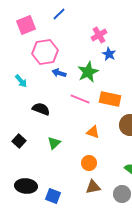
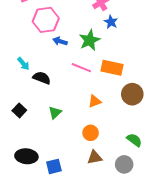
cyan arrow: (21, 81) -> (23, 64), moved
orange triangle: (93, 132) -> (95, 101), turned -40
blue square: (53, 196) -> (54, 166), turned -35

